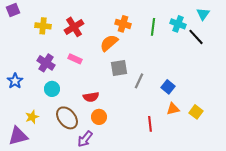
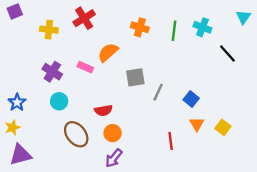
cyan triangle: (203, 14) -> (243, 17), moved
red cross: (74, 27) -> (84, 18), moved
black line: (196, 37) -> (227, 53), moved
orange semicircle: (109, 43) -> (108, 52), moved
blue star: (15, 81) -> (17, 102), moved
orange triangle: (173, 109) -> (197, 124), turned -48
yellow star: (32, 117) -> (12, 127), moved
purple arrow: (85, 139) -> (114, 158), moved

